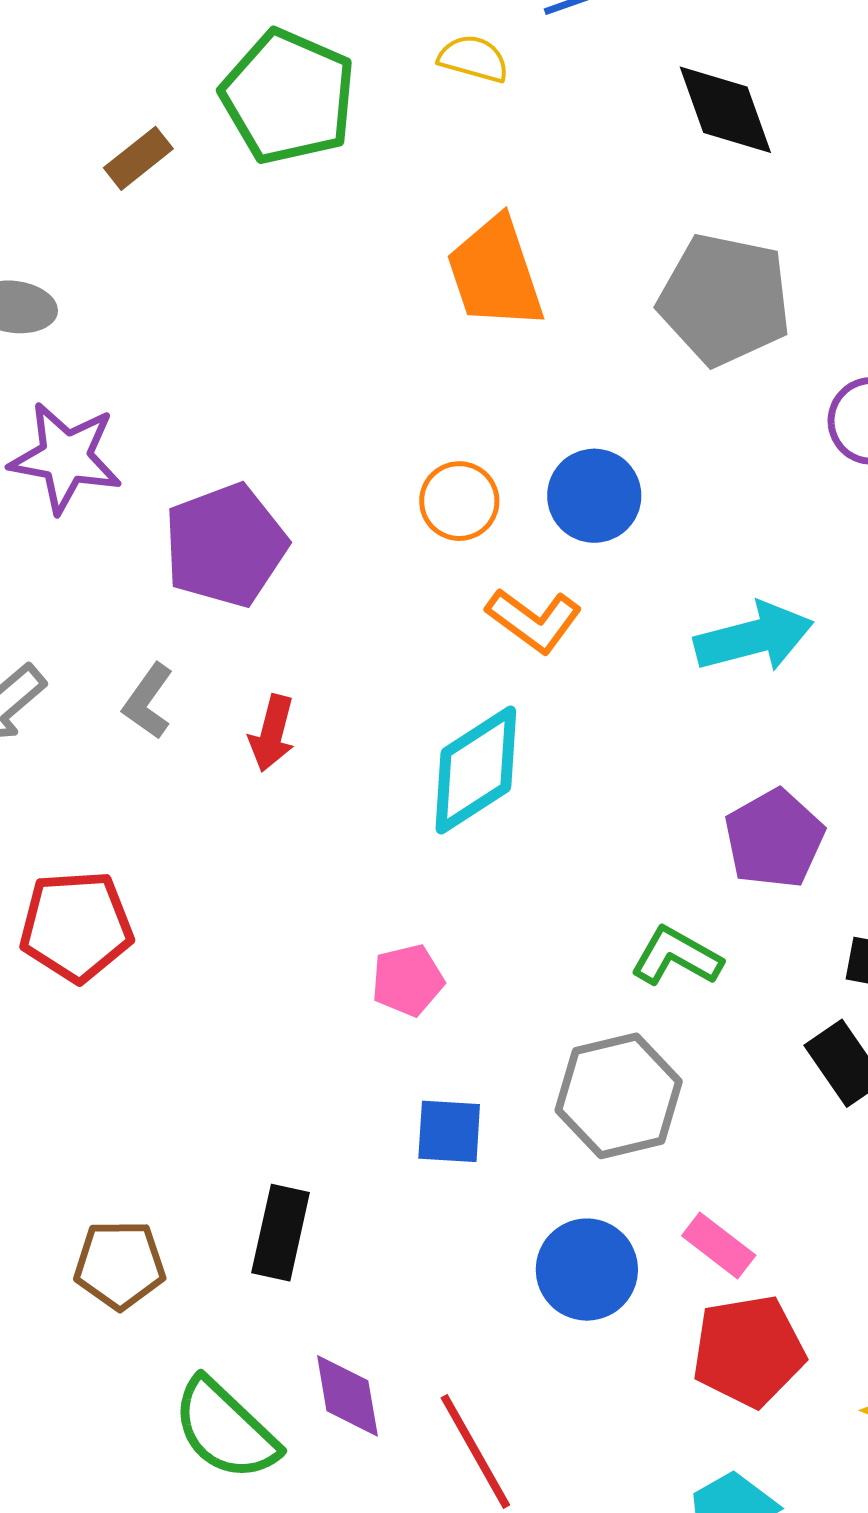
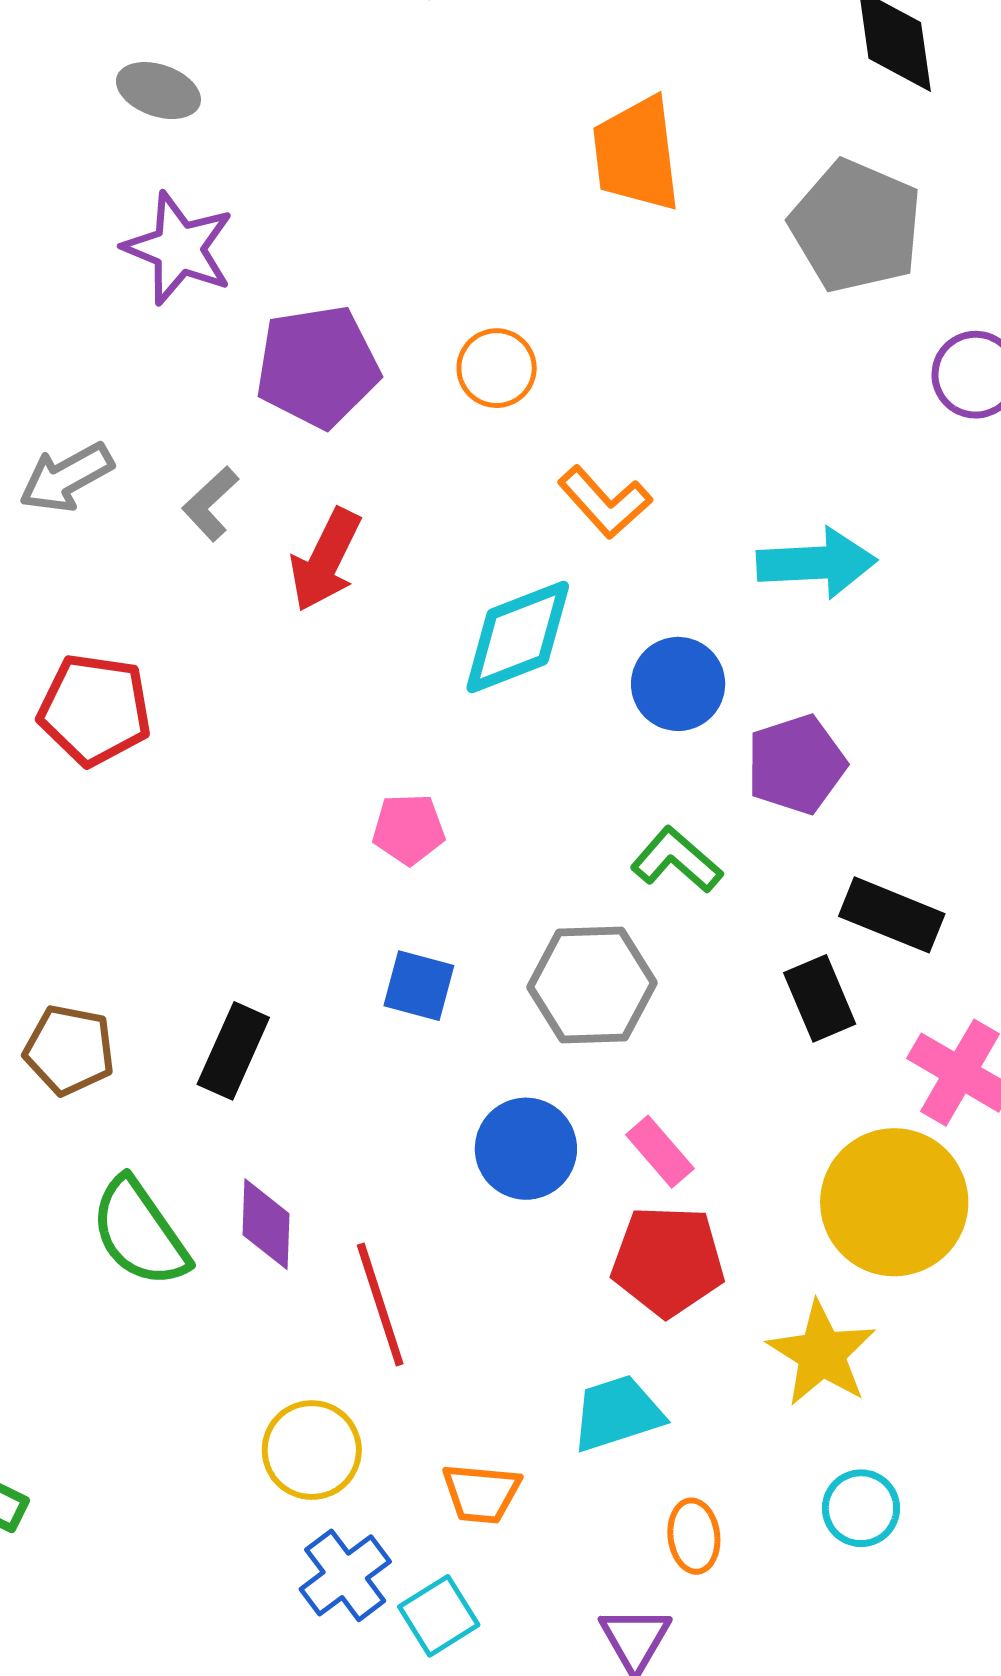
blue circle: (594, 496) -> (678, 684), moved
orange circle: (459, 501) -> (497, 368), moved
red arrow: (272, 733) -> (325, 560), size x1.4

